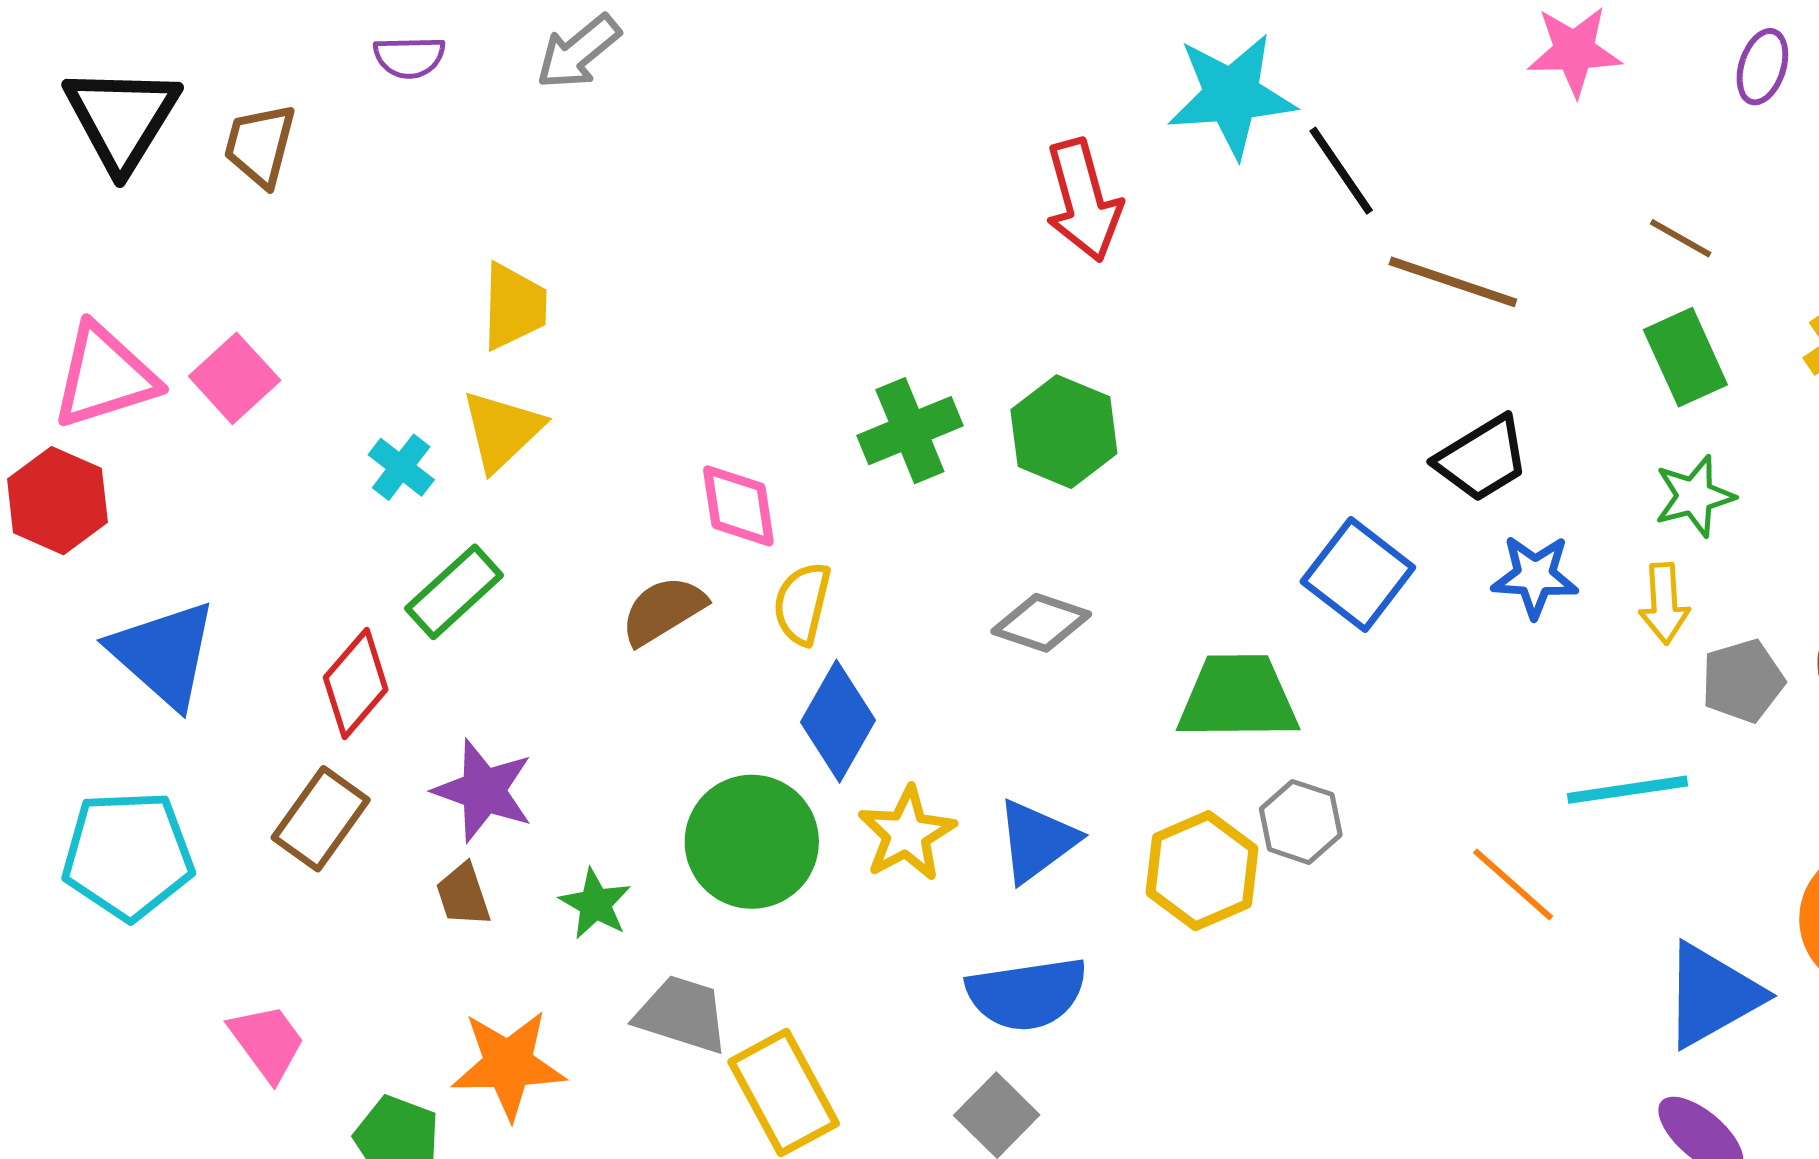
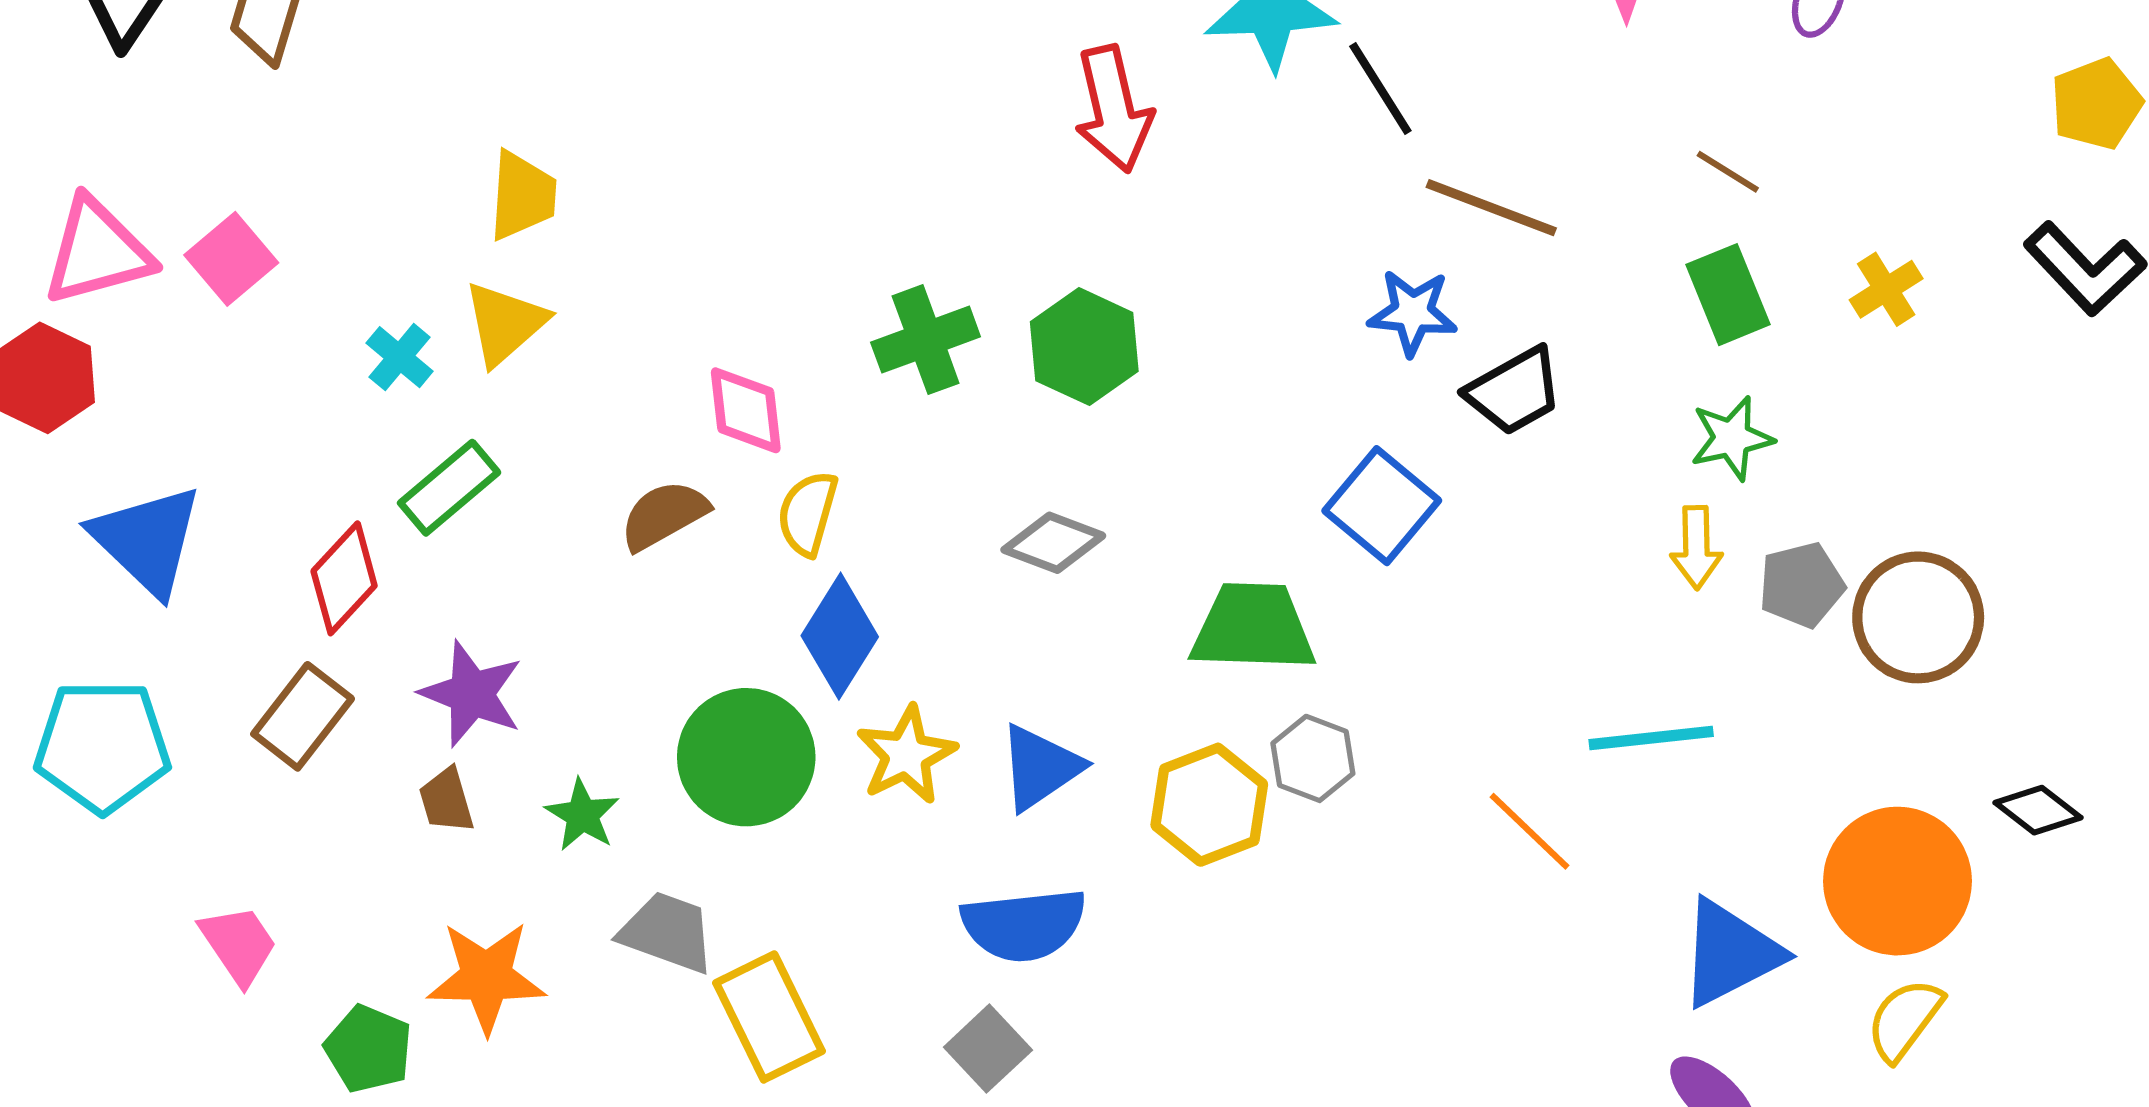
blue star: (1535, 576) -> (1413, 313), moved
gray pentagon: (1743, 681) -> (1801, 585), moved

